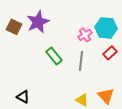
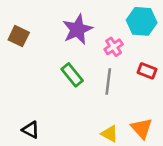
purple star: (38, 22) -> (77, 29), moved
cyan hexagon: (106, 28) -> (142, 21), moved
red rectangle: (110, 53) -> (147, 71), turned 64

